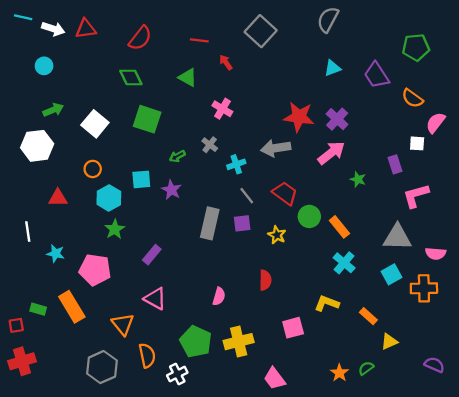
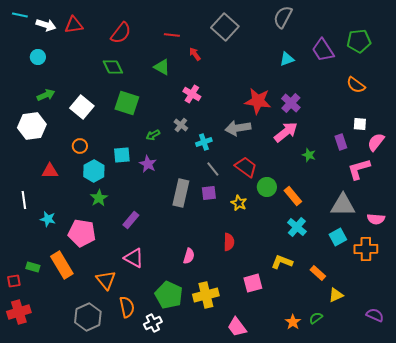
purple trapezoid: (376, 75) -> (323, 50), moved
pink semicircle: (436, 123) -> (376, 142), moved

